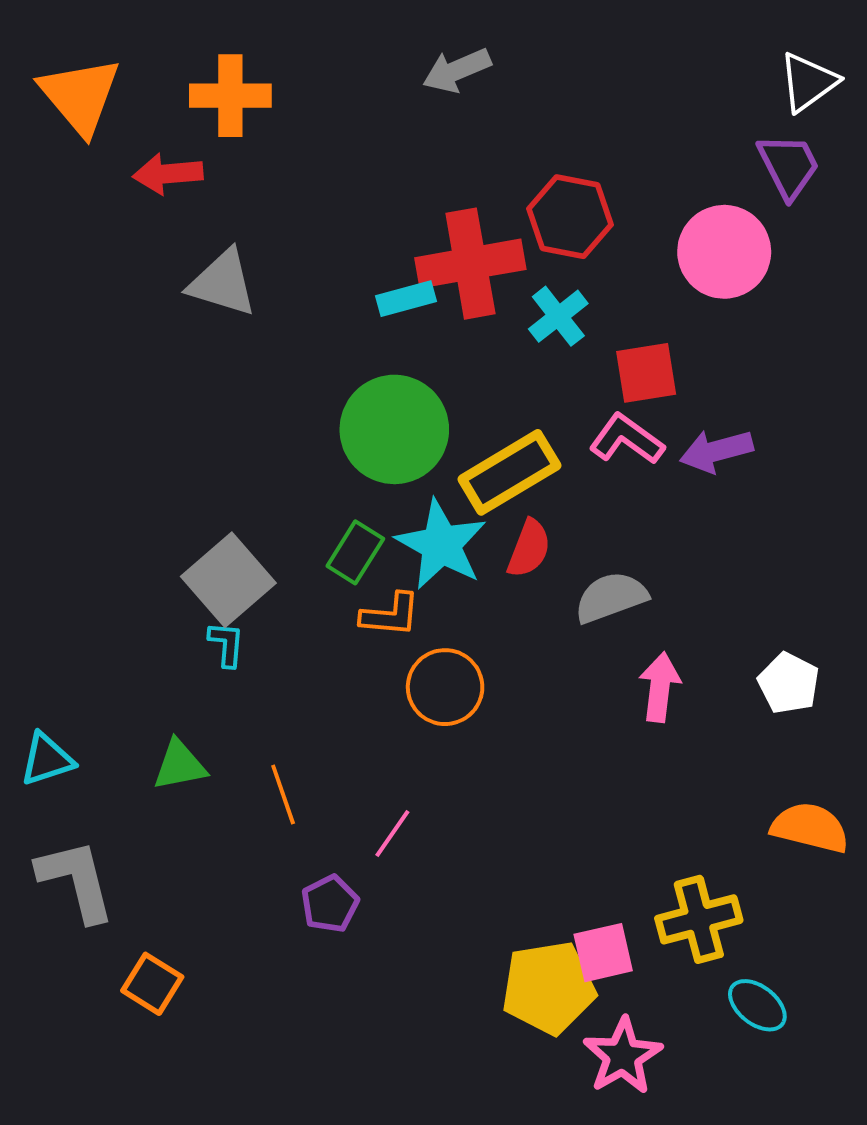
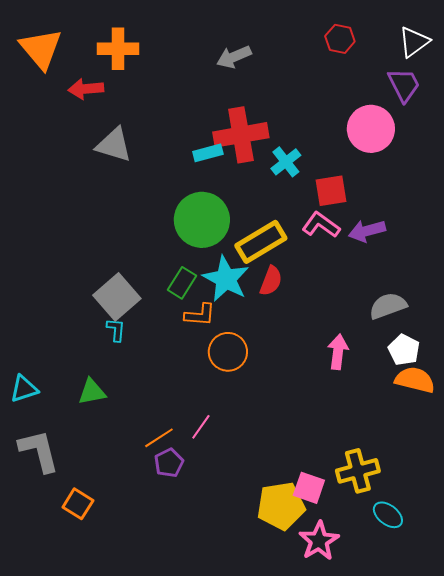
gray arrow: (457, 70) -> (234, 57), moved
red hexagon: (570, 217) -> (340, 39), moved, size x0.7
gray semicircle: (611, 597) -> (388, 306), moved
orange line: (283, 794) -> (159, 438), moved, turned 76
orange semicircle: (810, 828) -> (415, 380), moved
pink square: (603, 953) -> (309, 488), turned 32

